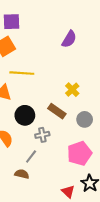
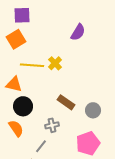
yellow cross: (72, 90) -> (55, 63), moved
black circle: (25, 115) -> (23, 106), moved

